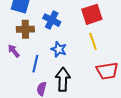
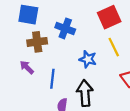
blue star: (59, 49) -> (88, 59), moved

